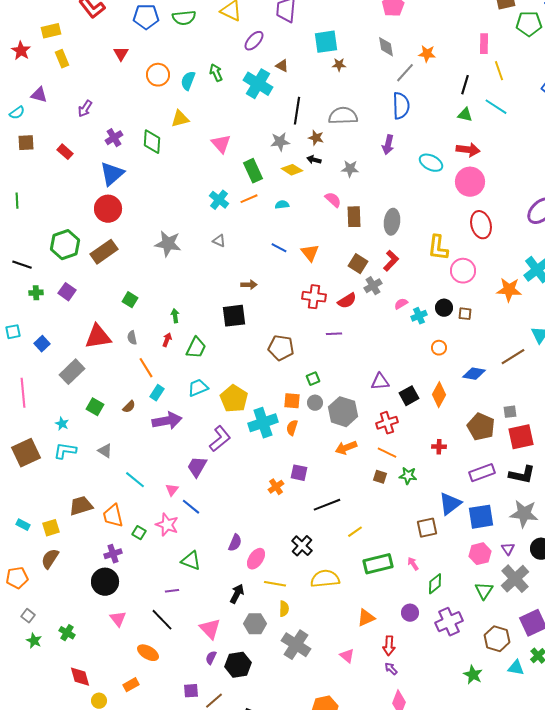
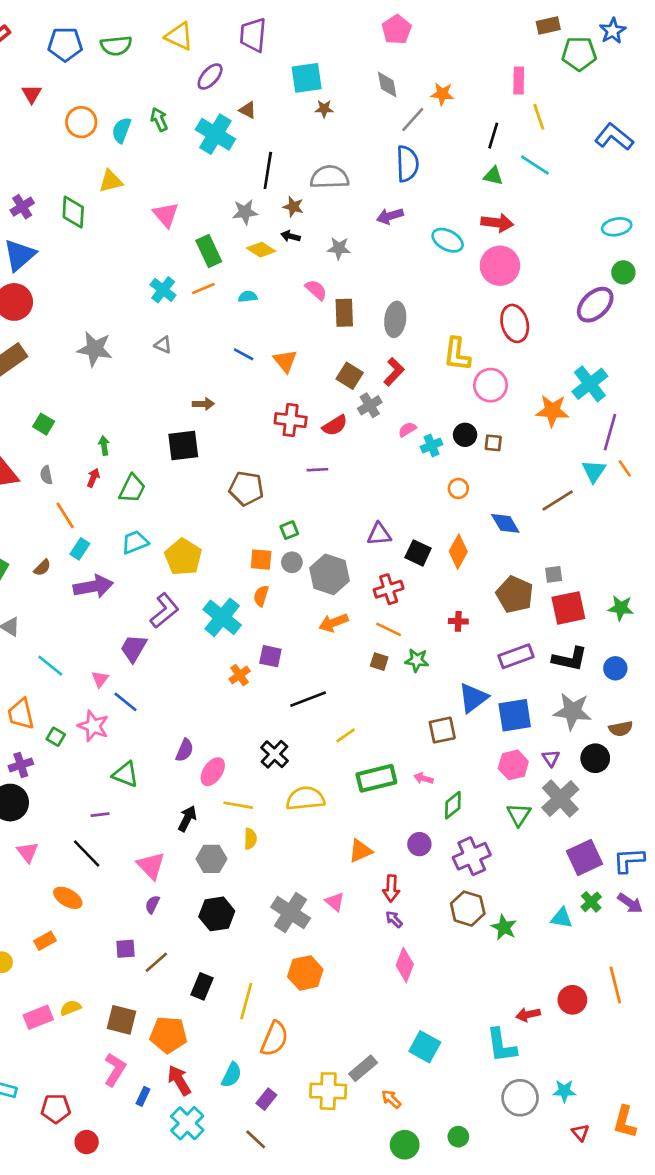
purple arrow: (388, 145) -> (390, 216), turned 60
blue diamond: (474, 374) -> (505, 523), turned 50
black square: (409, 396) -> (418, 553), turned -36
cyan cross: (263, 423) -> (222, 617), moved, turned -32
pink arrow: (413, 564) -> (423, 778), turned -40
brown hexagon: (497, 639) -> (468, 909), moved
gray cross: (296, 645) -> (291, 913), moved
black hexagon: (238, 665) -> (217, 914), moved

